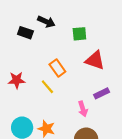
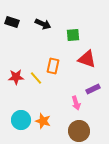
black rectangle: (25, 33) -> (12, 22), moved
orange rectangle: (57, 68) -> (53, 66), turned 49
yellow line: (47, 87) -> (36, 78), moved

